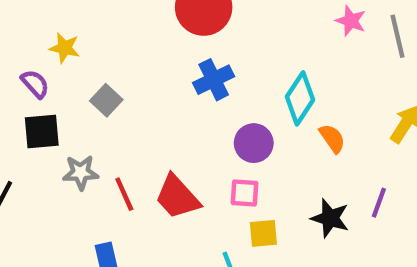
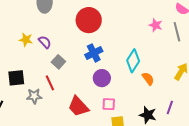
purple semicircle: (35, 84) -> (45, 42), moved
gray square: (106, 100) -> (58, 62), moved
purple circle: (254, 143) -> (102, 78), moved
red line: (124, 194) -> (50, 83), moved

